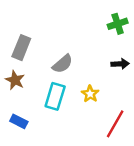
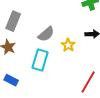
yellow star: (90, 94) -> (68, 45), moved

